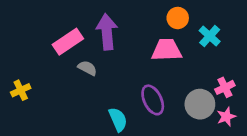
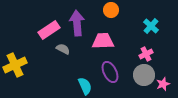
orange circle: (178, 18) -> (111, 10), moved
pink trapezoid: (167, 50) -> (103, 41), moved
pink cross: (225, 87) -> (146, 54), moved
yellow cross: (21, 90) -> (15, 65), size x1.6

